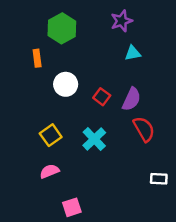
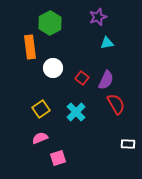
orange rectangle: (37, 58) -> (30, 47), size x1.6
pink square: (72, 207) -> (58, 158), moved

